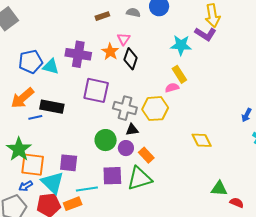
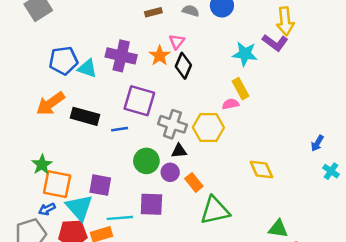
blue line: (35, 117) -> (120, 129), moved
green star: (19, 149) -> (42, 165), size x0.7
green triangle: (139, 178) -> (215, 211), moved

